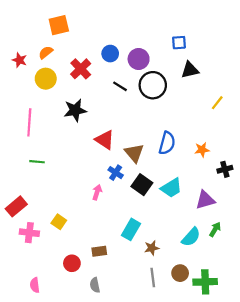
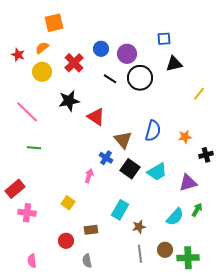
pink line: (29, 122) -> (27, 112), turned -50
red triangle: (105, 140) -> (96, 117), moved
yellow square: (59, 222) -> (68, 203), moved

